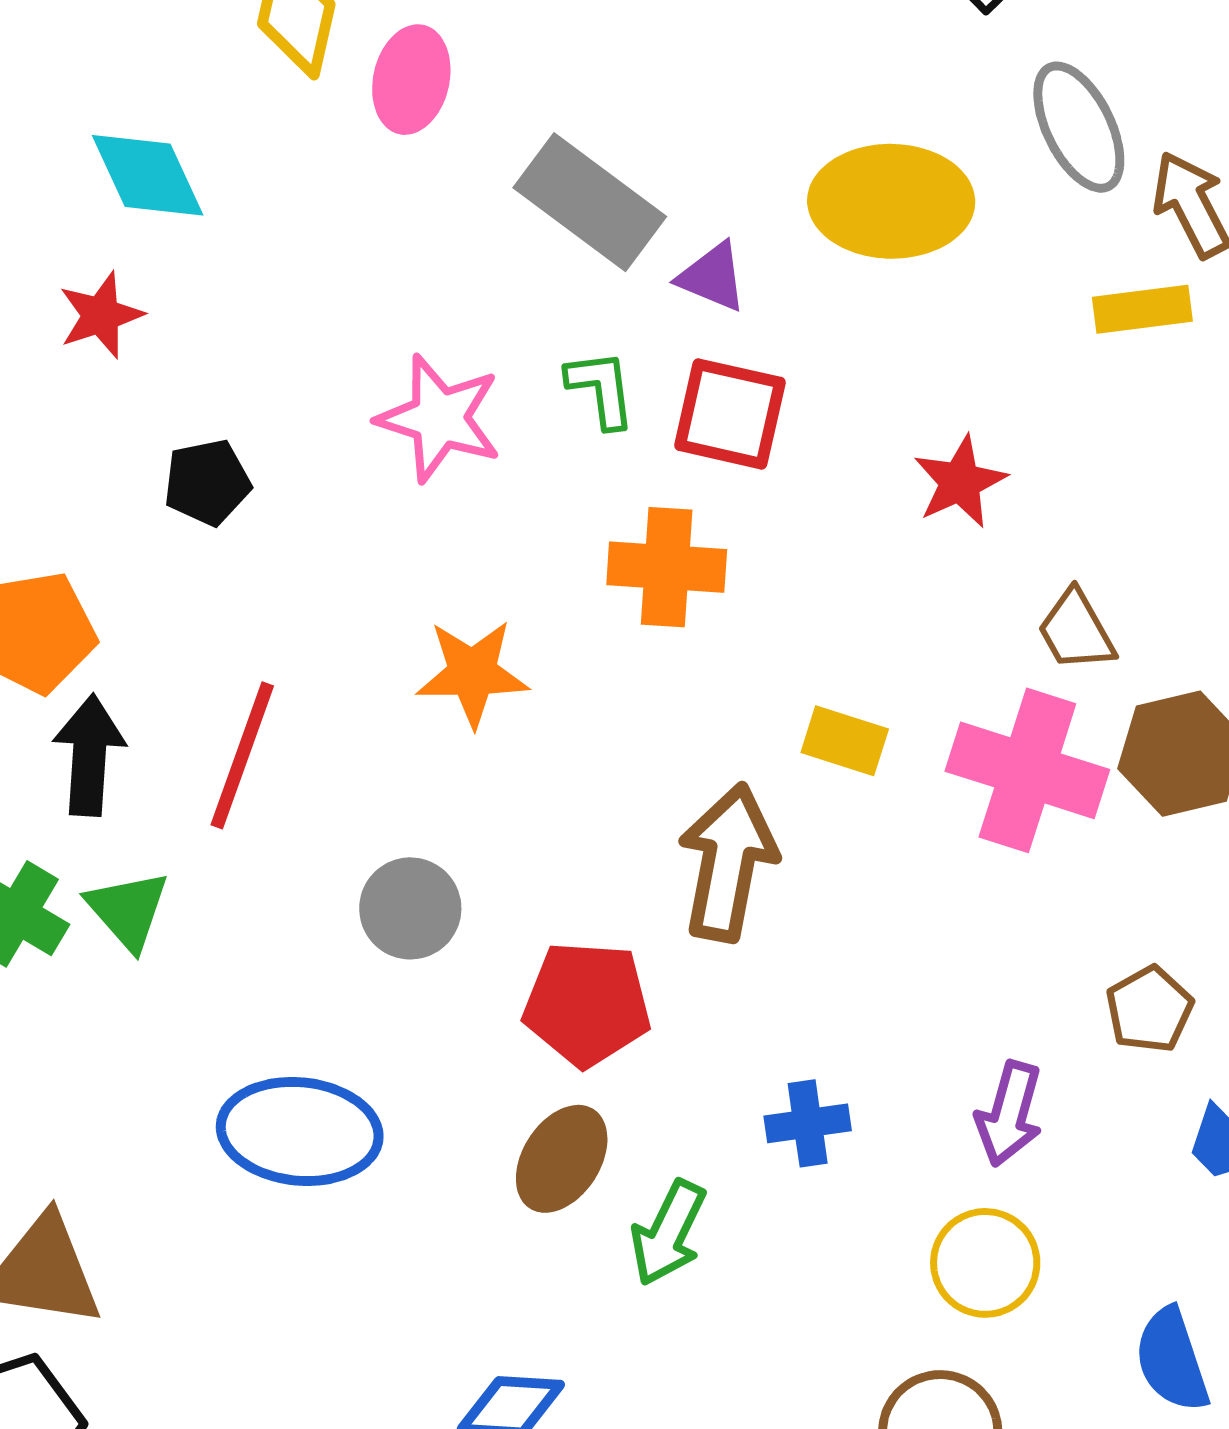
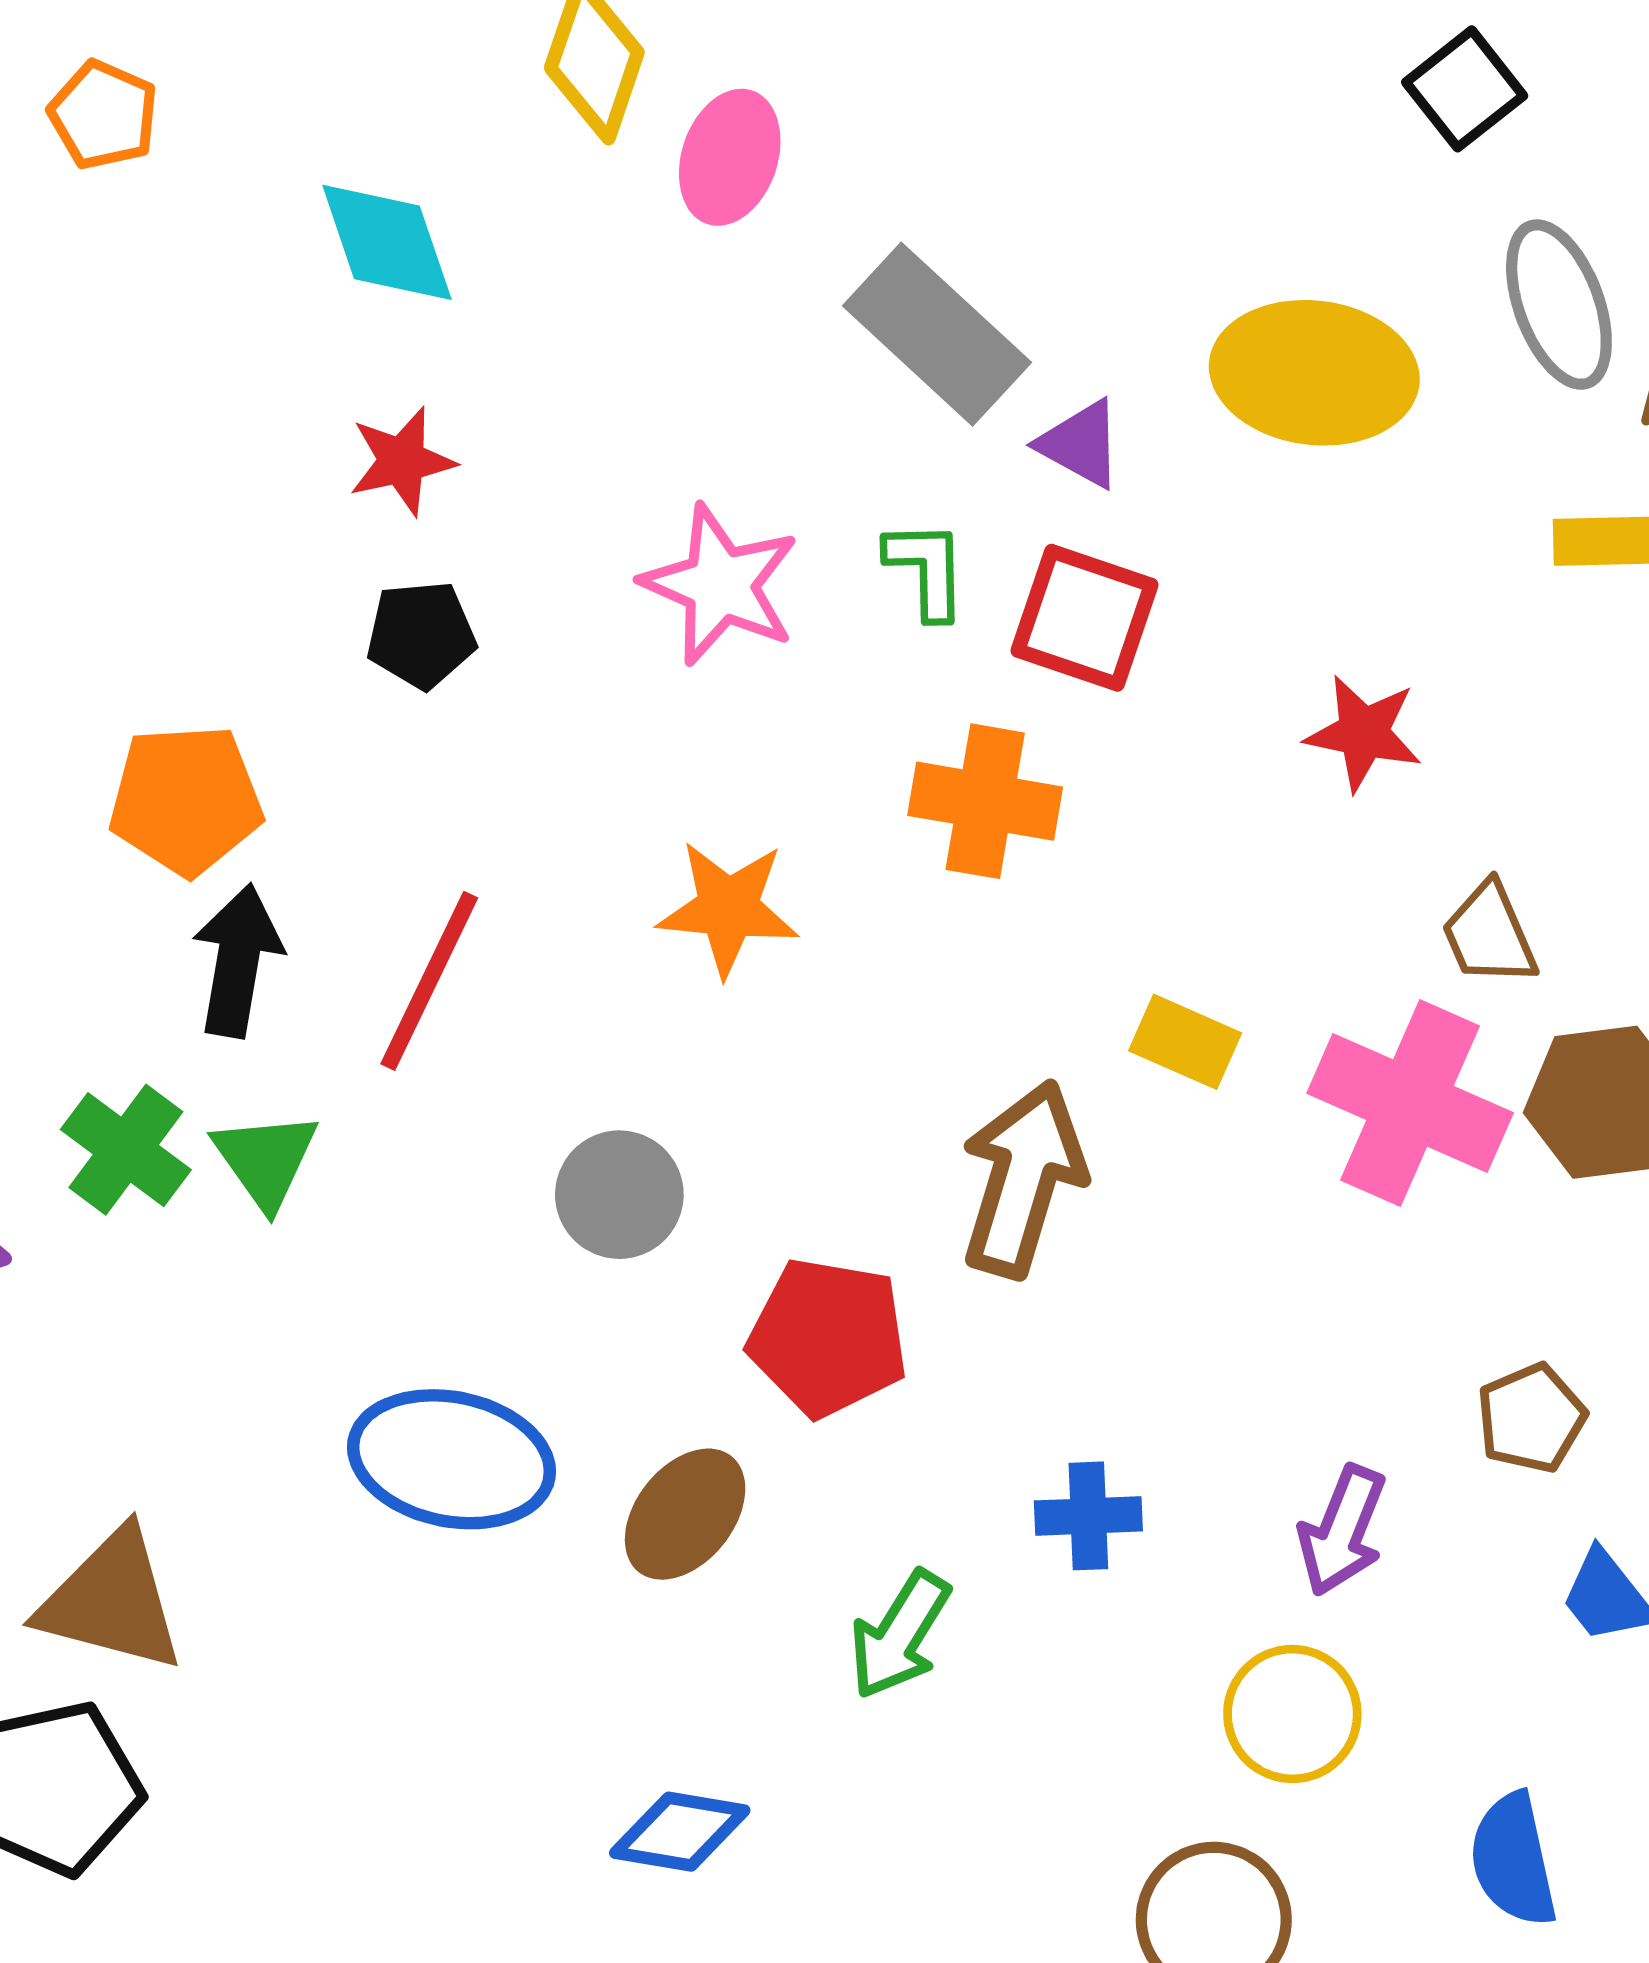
red star: (101, 315) -> (402, 461), moved
red star: (960, 482) -> (1364, 733), turned 30
brown ellipse: (562, 1159) -> (685, 1514), moved

